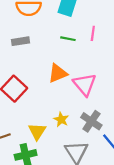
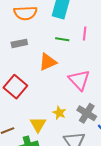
orange triangle: (58, 73) -> (48, 62), moved

